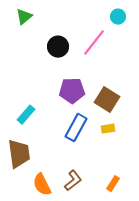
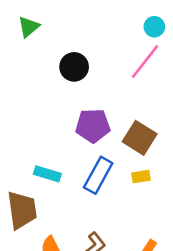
pink line: (94, 43) -> (145, 62), moved
cyan rectangle: (26, 115) -> (47, 174), moved, turned 66

